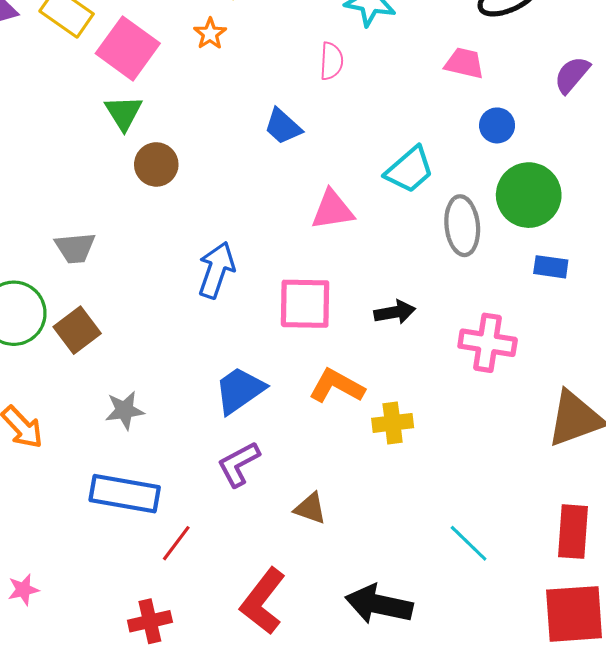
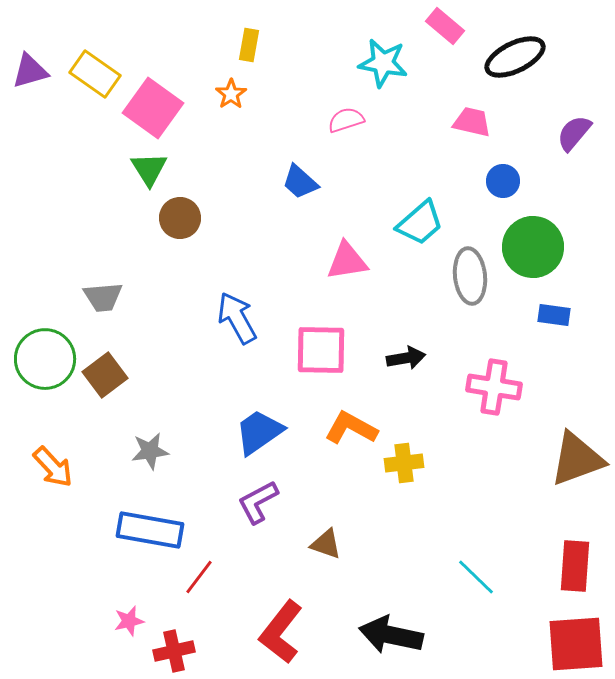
pink semicircle: (331, 61) -> (346, 120), turned -111
blue arrow: (216, 270) -> (237, 318), turned -48
pink star: (23, 590) -> (129, 621), moved

